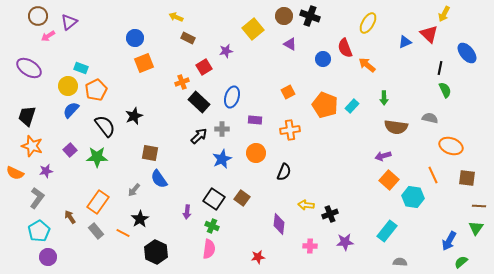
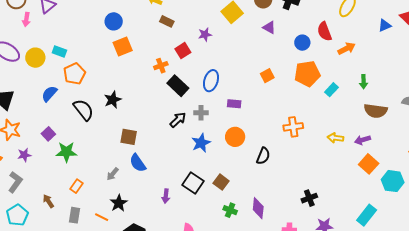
pink arrow: (48, 36) -> (26, 19), turned -48
orange arrow: (367, 65) -> (346, 49), turned 114
yellow circle: (68, 86) -> (35, 58), moved
orange pentagon: (325, 105) -> (307, 74), moved, turned -30
orange cross: (290, 130) -> (293, 127), moved
green star: (97, 157) -> (66, 152), moved
orange rectangle: (98, 202) -> (76, 186), size x0.6
yellow arrow: (306, 205) -> (335, 138), moved
green cross: (212, 226) -> (230, 210), moved
gray rectangle: (96, 231) -> (74, 215), turned 49

